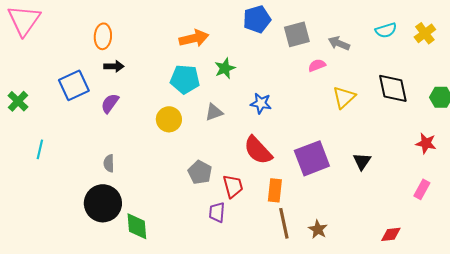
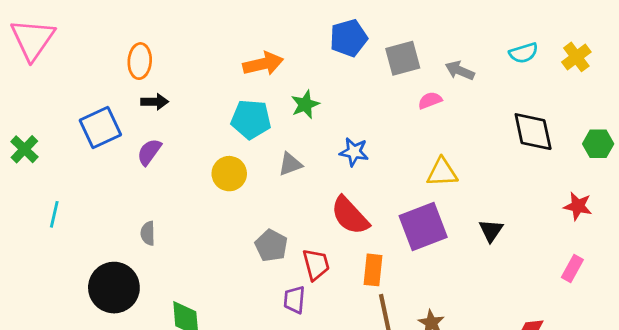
yellow triangle: (344, 97) -> (442, 172), moved, turned 40
black circle: (103, 203) -> (114, 288), moved

